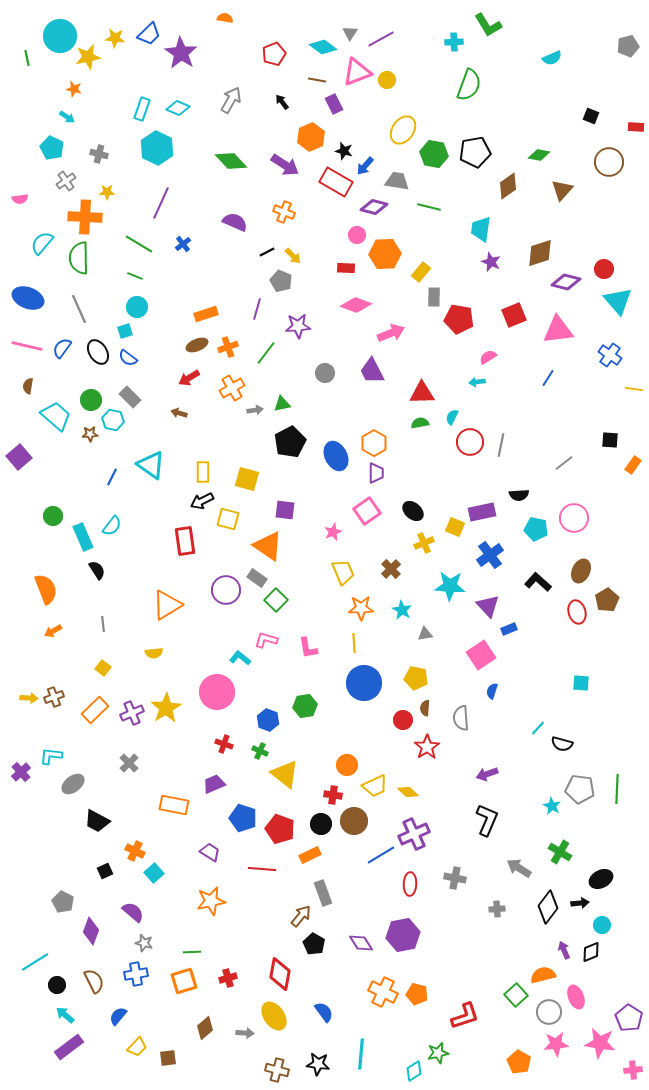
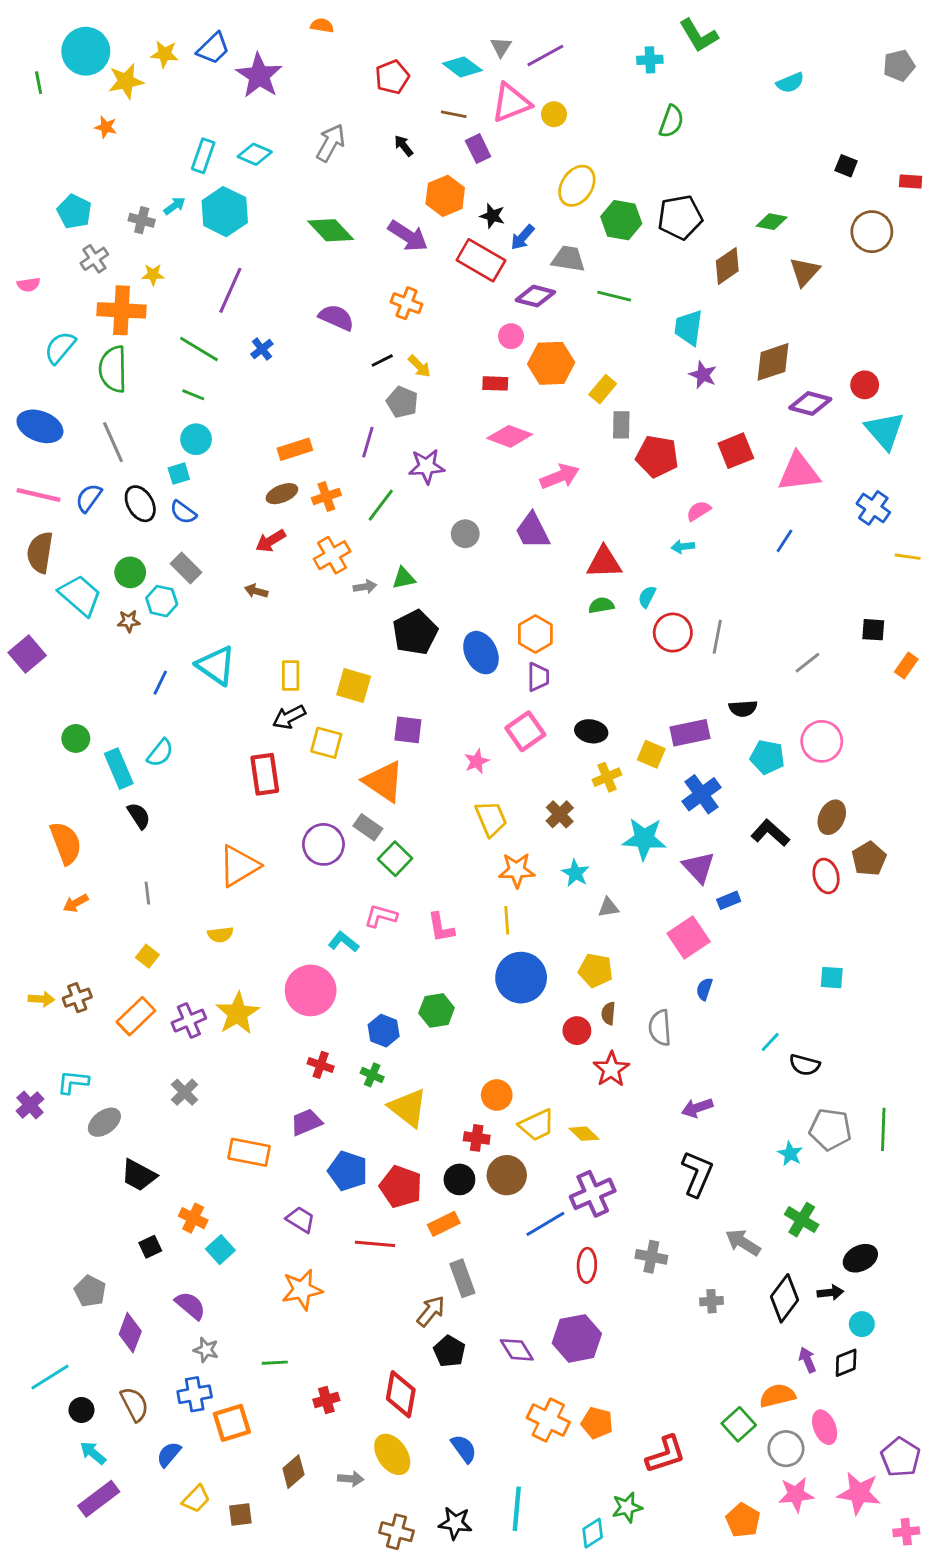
green semicircle: (469, 85) -> (671, 121), size x0.7
cyan arrow: (67, 117) -> (175, 206), moved, turned -70
brown semicircle: (28, 386) -> (40, 552), size x1.8
black ellipse: (413, 511) -> (591, 731), turned -30
orange square: (184, 981) -> (232, 1423), moved

